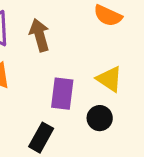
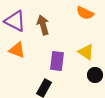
black circle: (100, 118) -> (95, 75), moved

